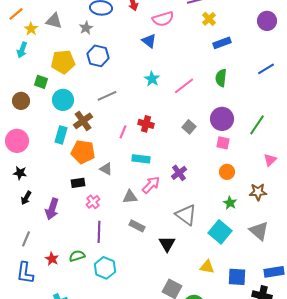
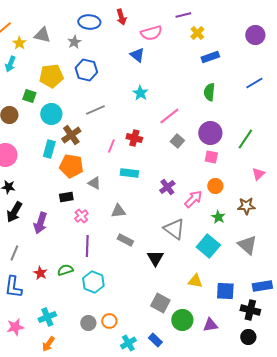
pink line: (184, 86) -> (169, 116), moved
pink arrow: (151, 185) -> (193, 199), moved
black arrow: (26, 198) -> (14, 212), size x1.5

